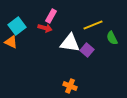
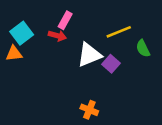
orange triangle: (11, 42) -> (14, 54), turned -32
white triangle: (70, 43) -> (89, 55), turned -30

